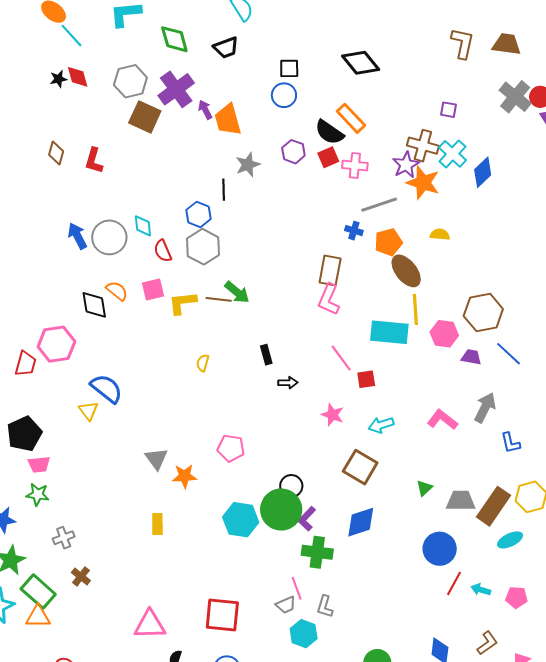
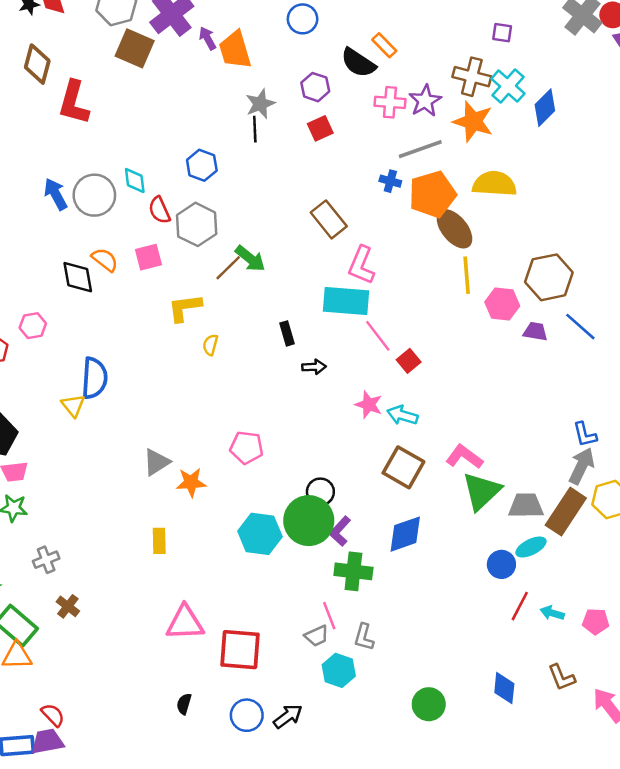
orange rectangle: (351, 118) -> (384, 45), size x0.7
brown diamond: (56, 153) -> (37, 64), moved, size x1.4
red square: (328, 157) -> (320, 128), moved
red L-shape: (94, 161) -> (74, 103), size x1.4
purple star: (406, 165) -> (425, 101), moved
black line: (224, 190) -> (255, 129), moved
yellow semicircle: (440, 234) -> (494, 184), size x1.8
orange pentagon: (388, 242) -> (432, 194), size x1.4
gray hexagon: (203, 247) -> (197, 224), moved
brown rectangle: (330, 270) -> (329, 219), moved, turned -48
brown line: (219, 299) -> (228, 268), turned -50
yellow L-shape: (182, 303) -> (185, 308), moved
cyan rectangle: (389, 332) -> (346, 301), moved
pink hexagon: (56, 344) -> (33, 326), size x0.6
red square: (366, 379) -> (409, 361), turned -30
blue semicircle: (106, 388) -> (94, 378), turned 56
gray arrow: (485, 408) -> (582, 466), moved
pink L-shape: (442, 420) -> (464, 457), moved
cyan arrow: (381, 425) -> (402, 415), moved, turned 35
gray triangle: (156, 459) -> (156, 462), turned 35
green triangle: (424, 488) -> (482, 491), size x2.0
cyan ellipse: (510, 540) -> (531, 547), moved
blue circle: (440, 549) -> (501, 564), size x0.7
pink triangle: (150, 625) -> (185, 623), moved
brown L-shape: (487, 643) -> (561, 677), turned 105

